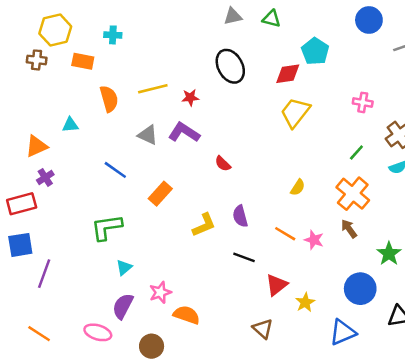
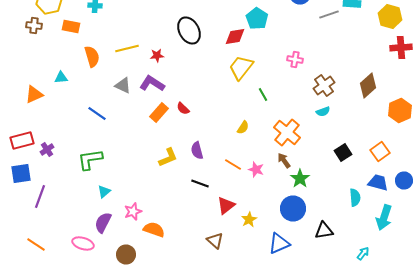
green line: (356, 152) -> (263, 94), moved, turned -72
purple cross: (45, 177) -> (47, 150), moved
orange rectangle: (160, 194) -> (159, 112), moved
green star: (389, 254) -> (300, 178), moved

